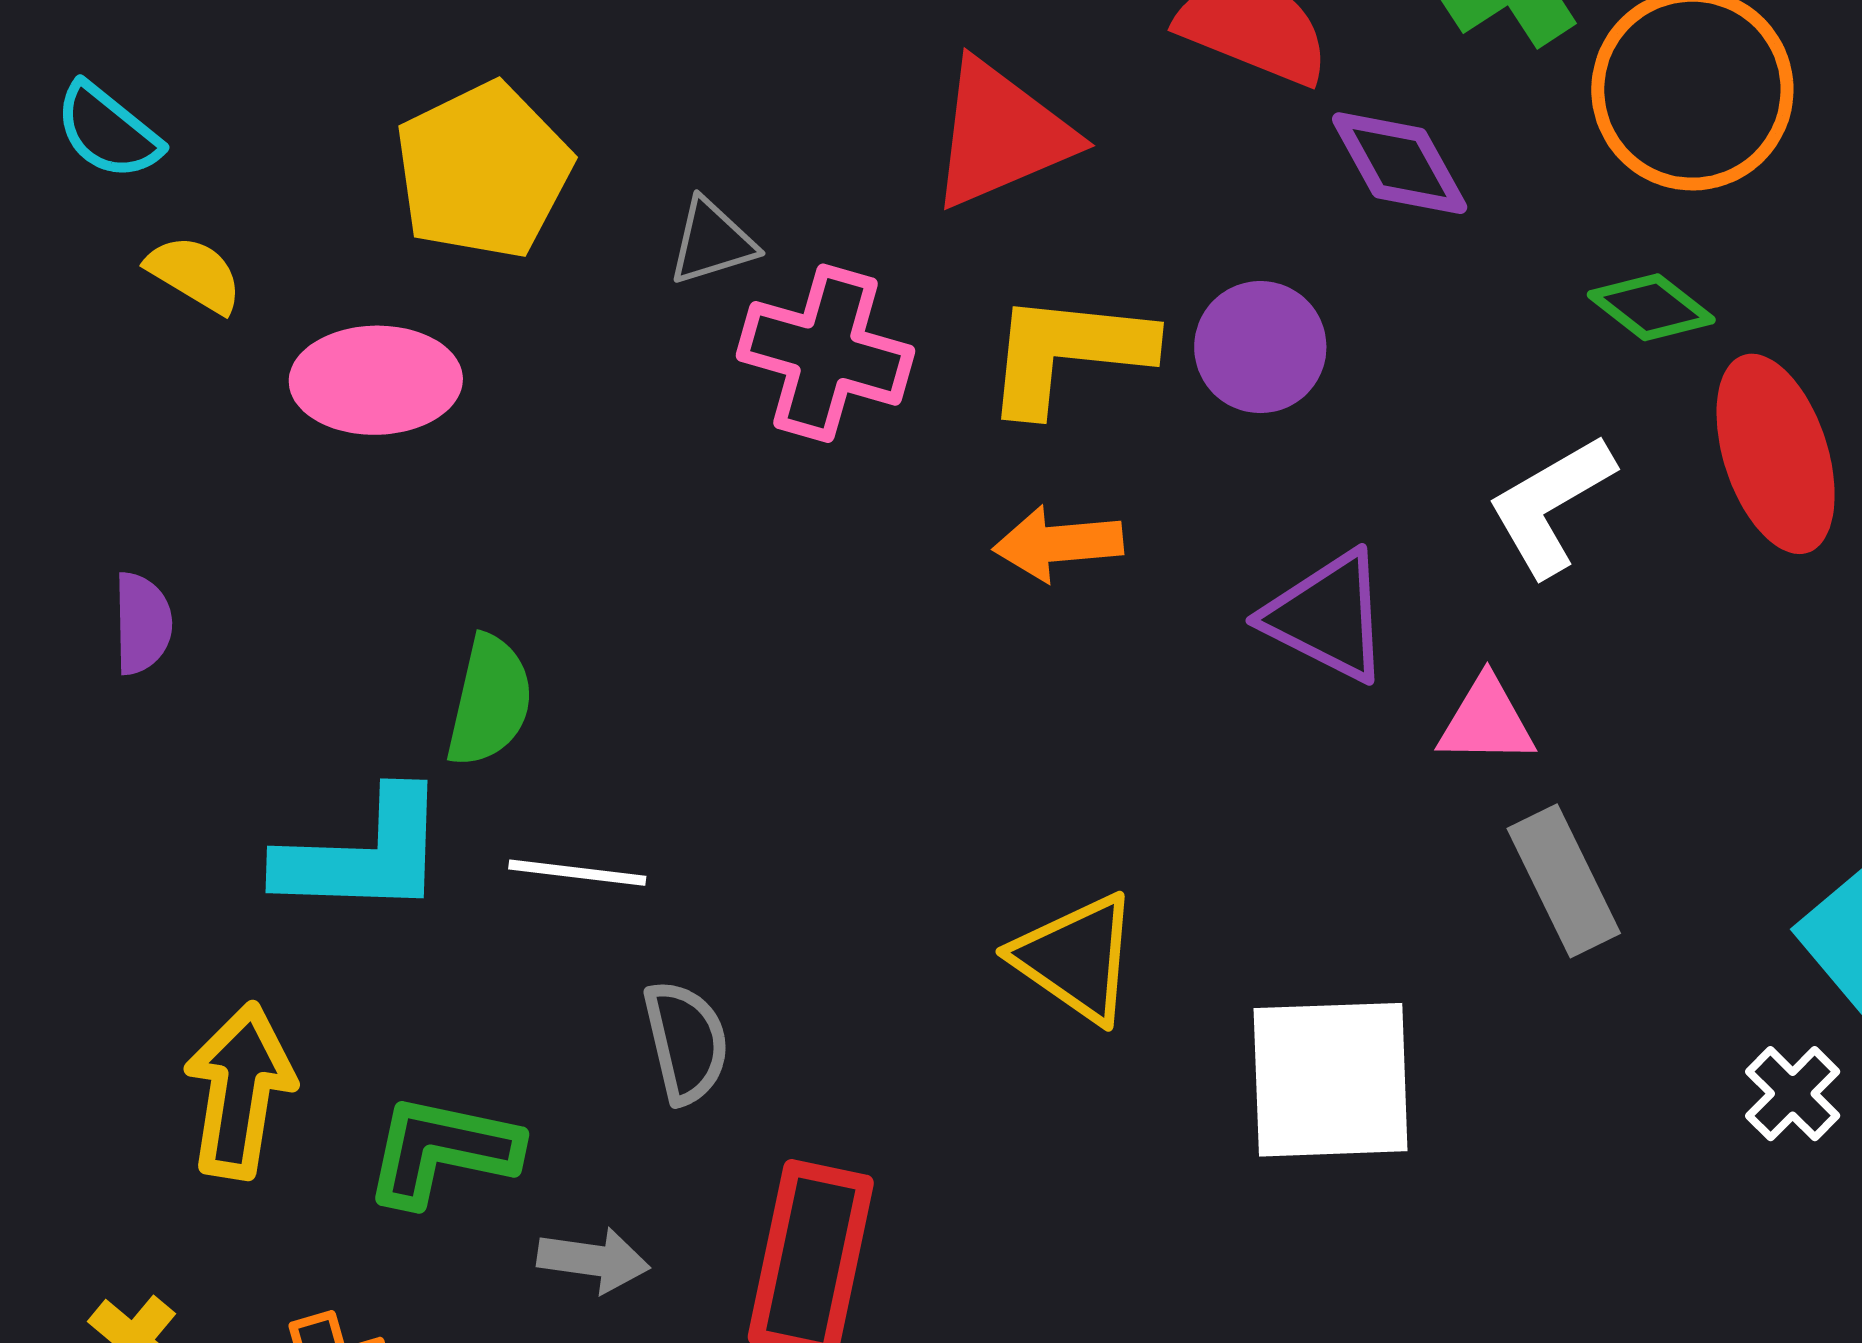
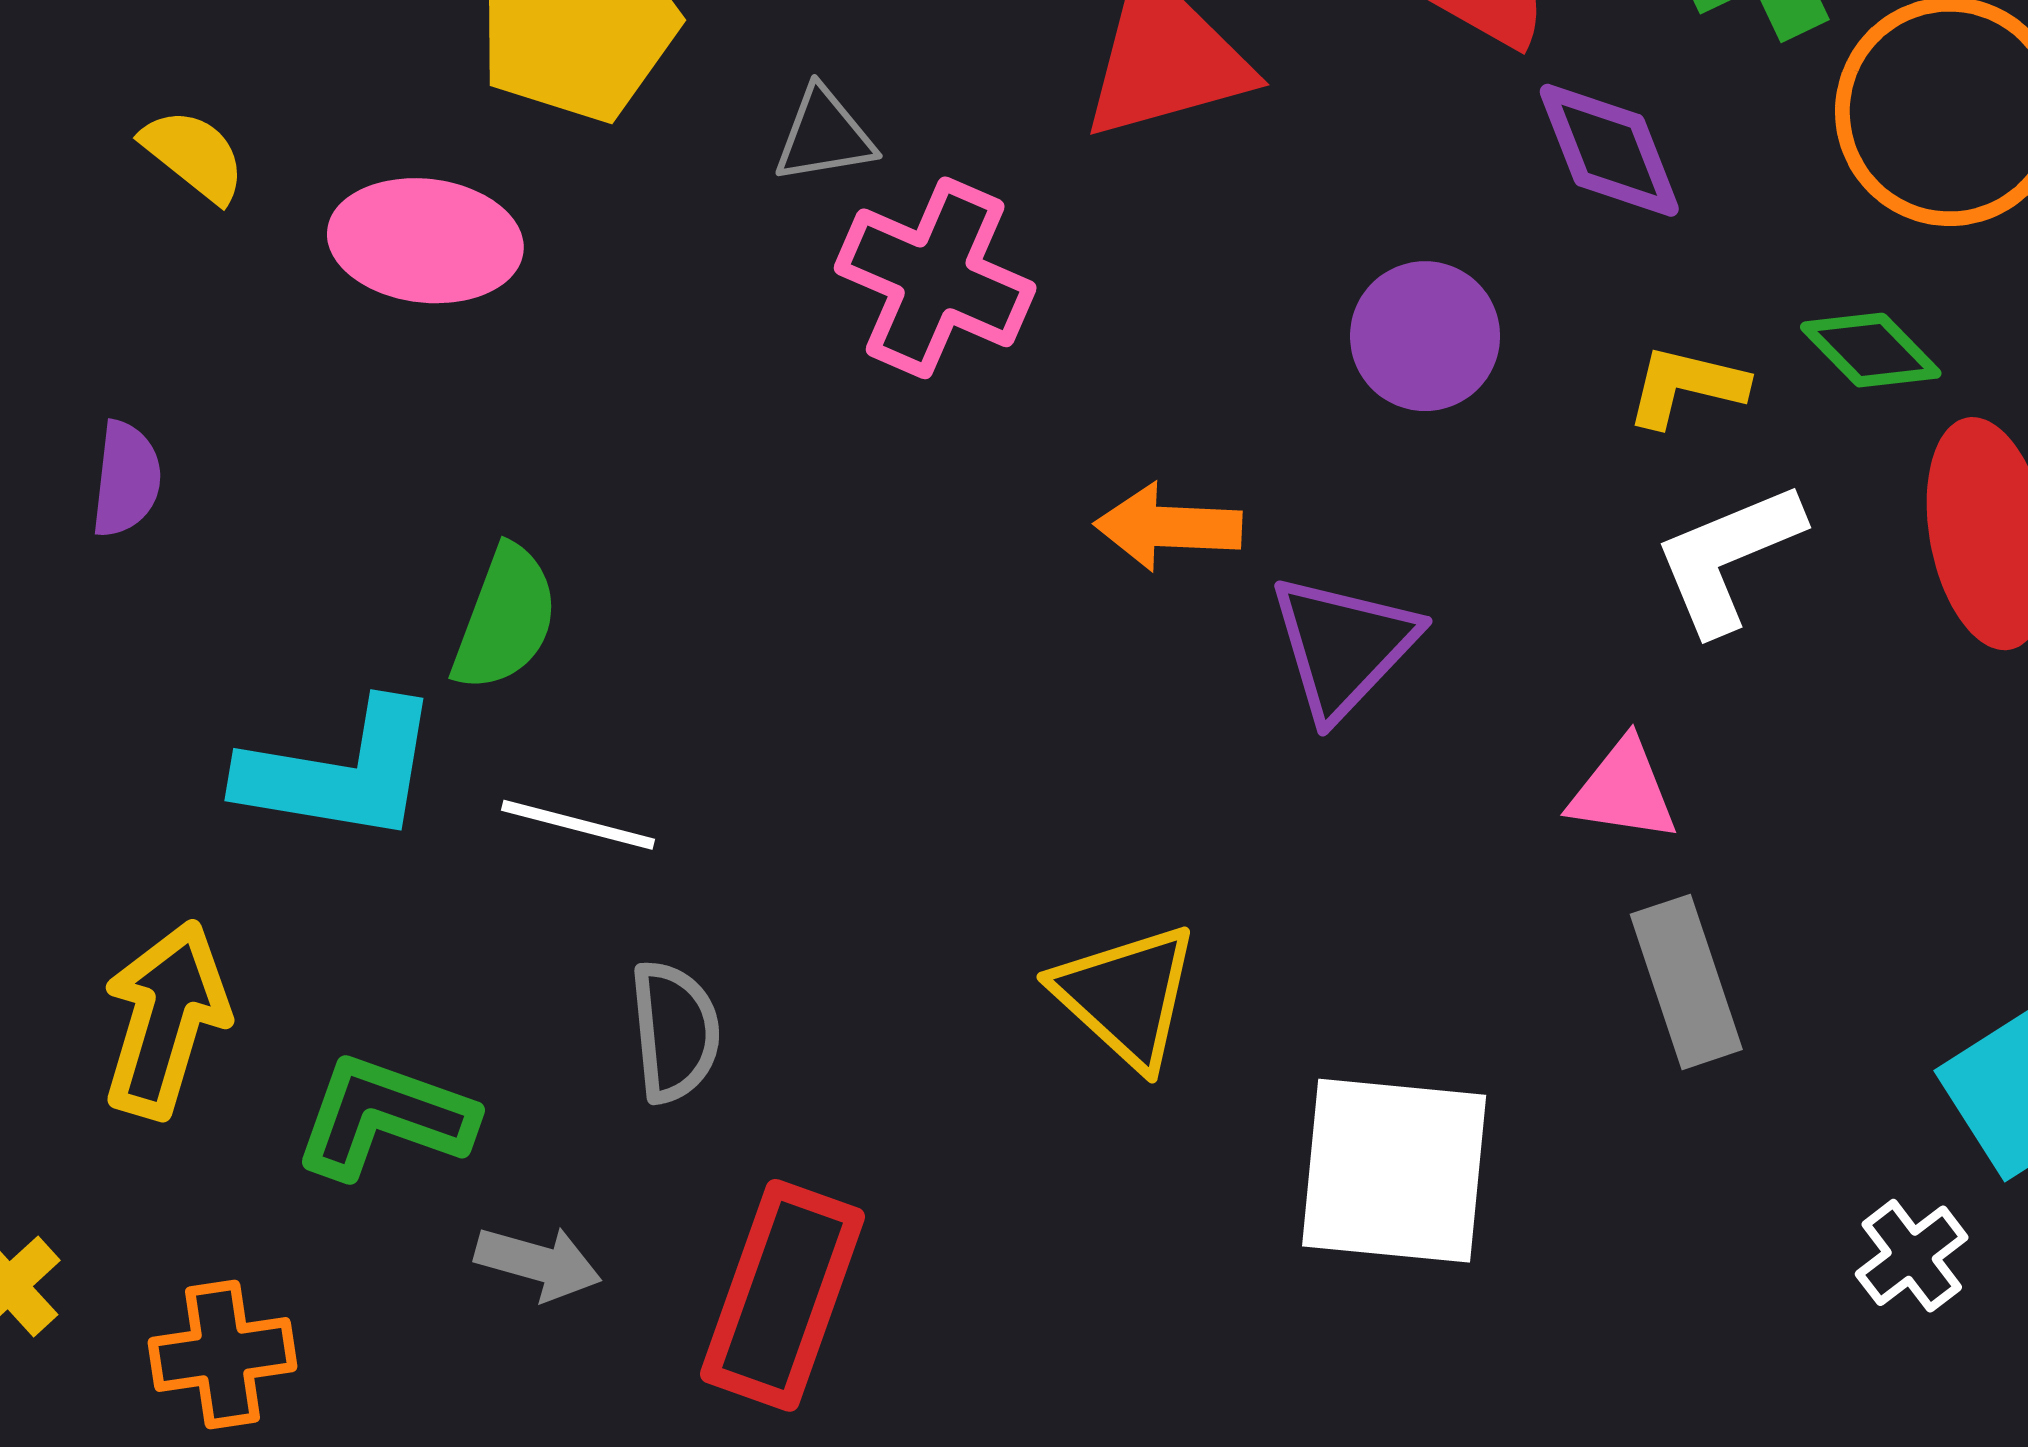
yellow semicircle: (194, 274) -> (194, 155), moved
yellow L-shape: (1068, 353) -> (1686, 386), moved, size x0.6
purple triangle: (1327, 616) -> (1343, 646), moved, turned 39

